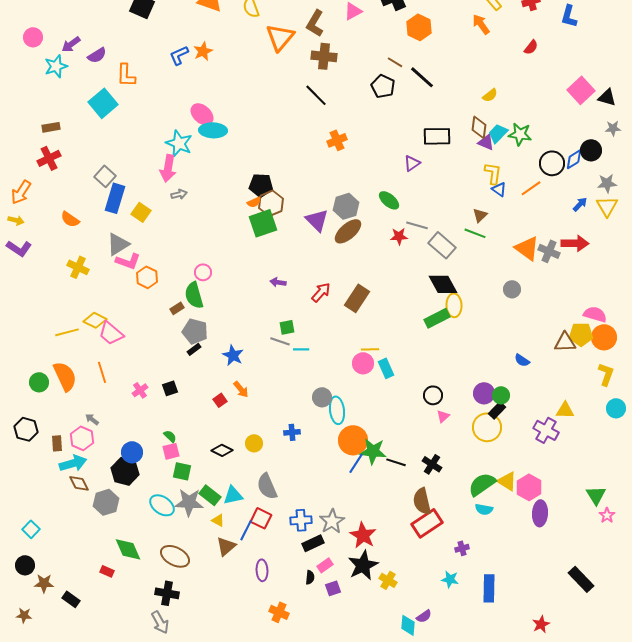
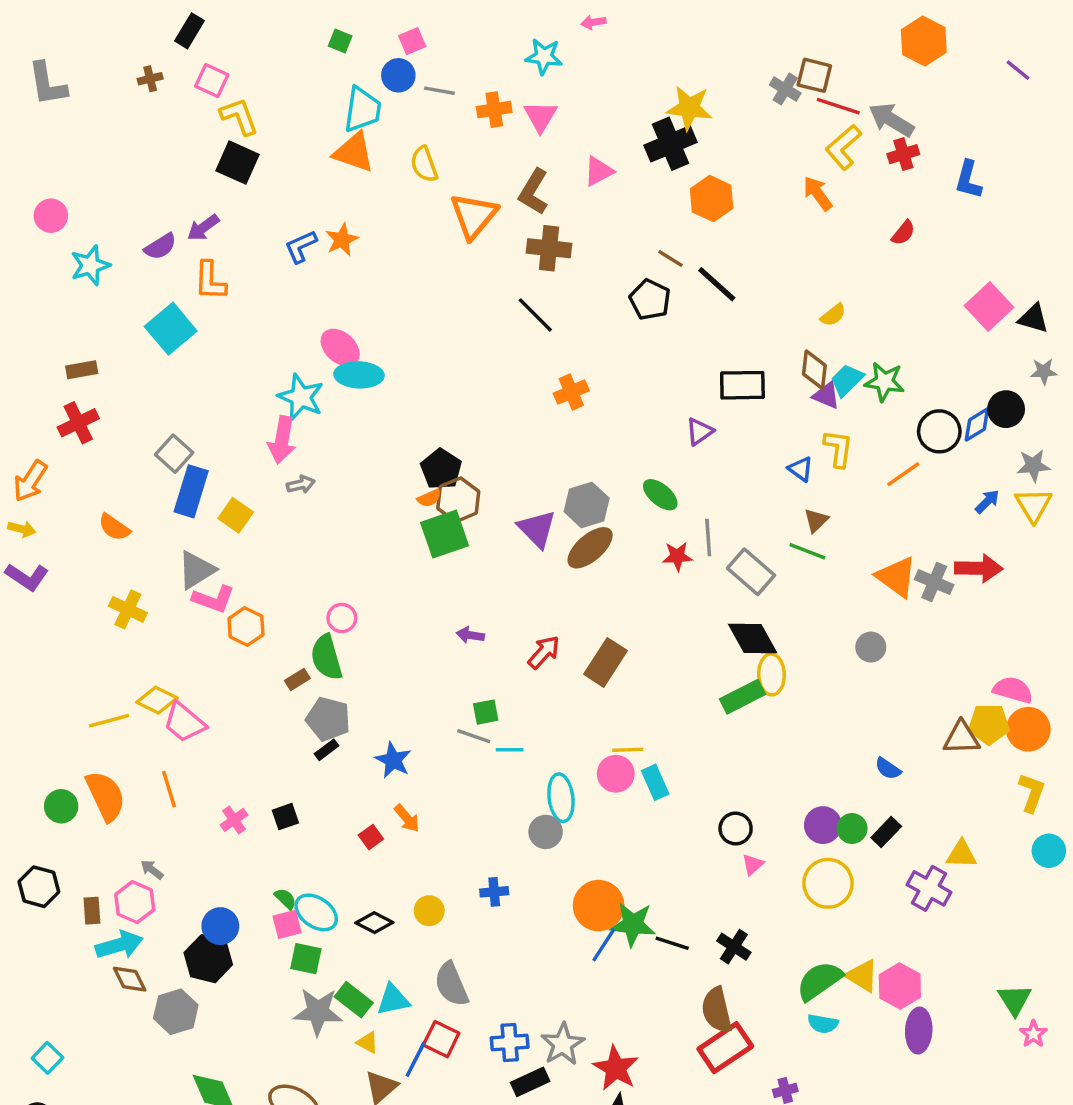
purple arrow: (71, 44) -> (203, 228), moved
black pentagon: (261, 185) -> (441, 469), turned 30
blue triangle: (499, 189) -> (801, 469), moved
gray line: (417, 225) -> (708, 538), turned 70
cyan ellipse: (337, 410) -> (561, 798), moved
black rectangle: (497, 410) -> (886, 832), moved
cyan ellipse: (162, 505) -> (316, 912), moved

